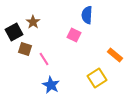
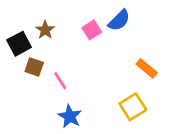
blue semicircle: (87, 15) -> (119, 20), turned -138
pink square: (74, 35) -> (92, 30), moved, turned 32
orange rectangle: (115, 55) -> (147, 68), moved

